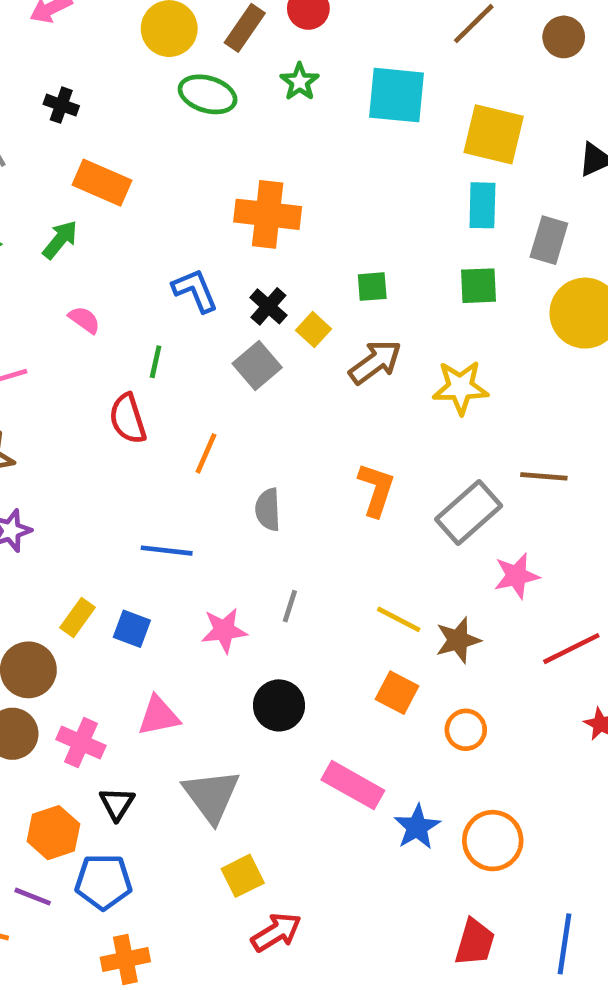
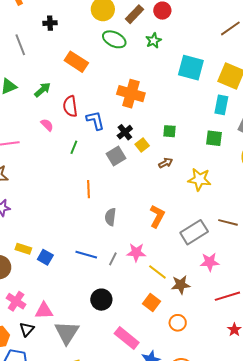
cyan square: (396, 95) -> (191, 68), moved
black cross: (61, 105) -> (50, 23), moved, turned -32
orange rectangle: (102, 183) -> (76, 62), moved
brown arrow: (375, 362) -> (166, 163), size x0.6
red semicircle: (128, 419) -> (70, 106), moved
orange line: (206, 453) -> (88, 189), turned -36
blue line: (167, 551) -> (86, 255), moved
yellow rectangle: (77, 617) -> (23, 249), turned 63
pink star: (224, 630) -> (136, 252), moved
pink triangle: (159, 716) -> (44, 311), moved

